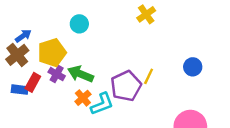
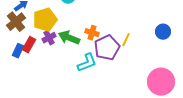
purple cross: (57, 74) -> (49, 38), turned 32
blue rectangle: (20, 90) -> (18, 51), turned -72
orange cross: (83, 98) -> (92, 33), moved, turned -32

